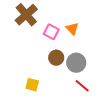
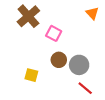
orange triangle: (72, 29) -> (92, 13), moved
yellow square: (32, 85) -> (31, 75), moved

